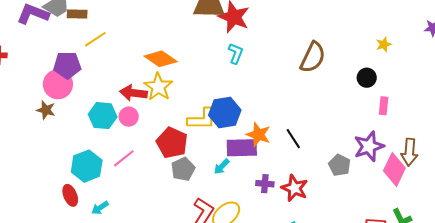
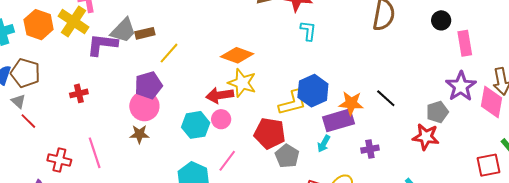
pink rectangle: (384, 106) -> (465, 43), size x1.4
gray pentagon: (339, 165) -> (437, 112), turned -30
red star: (295, 188) -> (426, 137), moved

